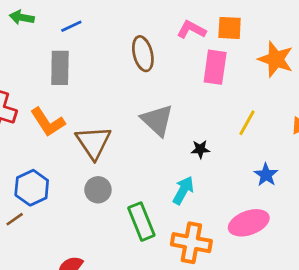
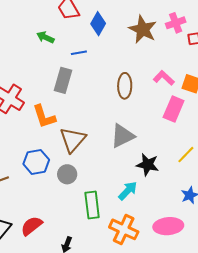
gray triangle: (157, 120) -> (122, 136), turned 36
black star: (200, 149) -> (148, 165), size x1.6
blue hexagon: (32, 188) -> (36, 162), moved

